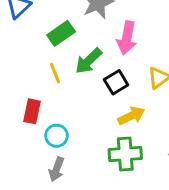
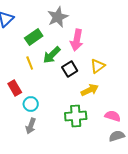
red rectangle: (32, 111) -> (15, 88), turned -42
yellow arrow: (131, 116) -> (90, 90), moved

